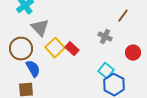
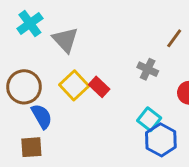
gray triangle: (40, 28) -> (65, 40), moved

